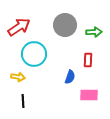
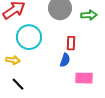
red rectangle: (88, 60) -> (71, 43), moved
black line: (23, 101) -> (18, 84), turned -40

